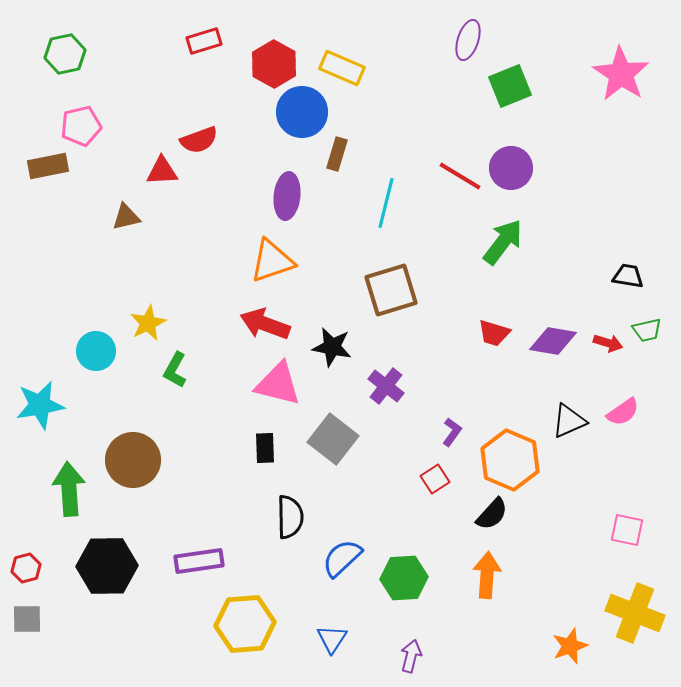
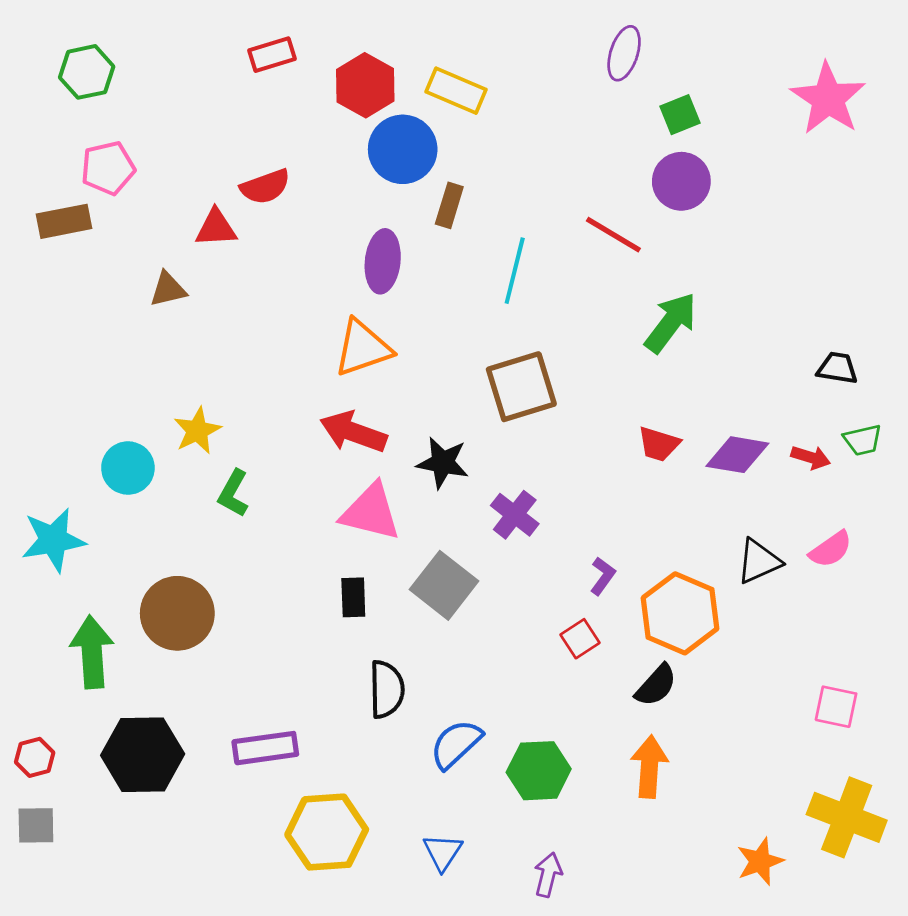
green square: (510, 86) -> (680, 115), size x0.7
purple circle: (511, 168) -> (681, 181), moved

